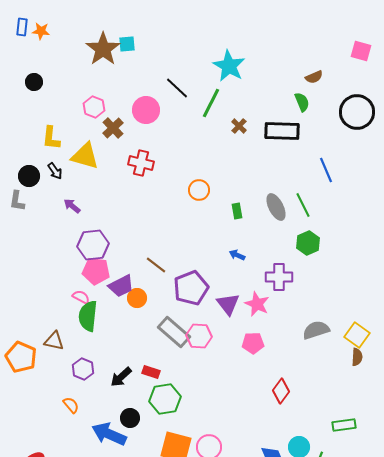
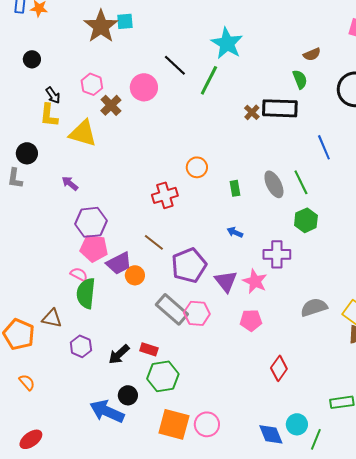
brown cross: (239, 126) -> (252, 112), moved
red cross: (141, 163) -> (165, 195), moved, turned -30
black arrow: (55, 171) -> (53, 95), moved
orange semicircle: (71, 405) -> (27, 382), moved

